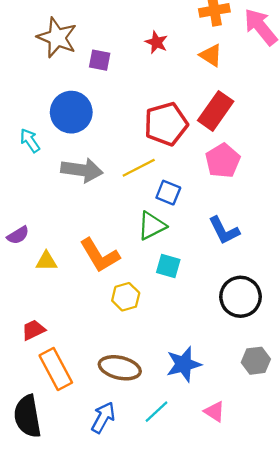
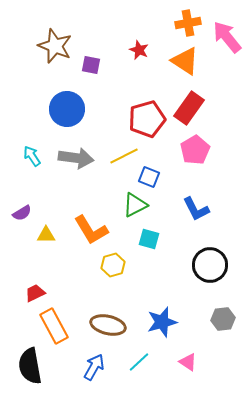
orange triangle: (211, 55) -> (185, 61), size x1.4
cyan arrow: (30, 141) -> (32, 156), moved

